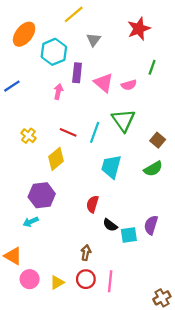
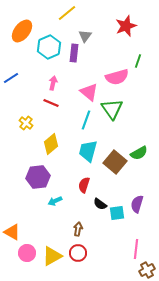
purple rectangle: (77, 73) -> (74, 53), moved
pink triangle: (103, 83) -> (89, 92), moved
pink semicircle: (129, 85) -> (117, 77), size x1.6
red line: (68, 132) -> (51, 103), moved
brown square: (158, 140) -> (115, 162), moved, size x1.6
cyan trapezoid: (111, 167) -> (88, 151), moved
cyan arrow: (31, 222) -> (55, 201), moved
pink line: (110, 281) -> (136, 249), moved
yellow triangle: (57, 282) -> (52, 256), size x1.5

